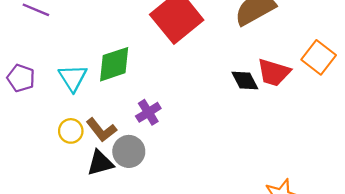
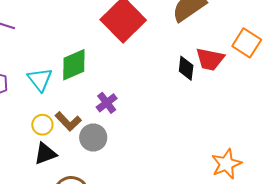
black diamond: (245, 80) -> (186, 68), turned 40
black triangle: (100, 163) -> (45, 154), moved

